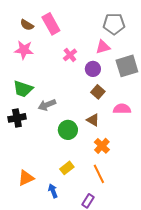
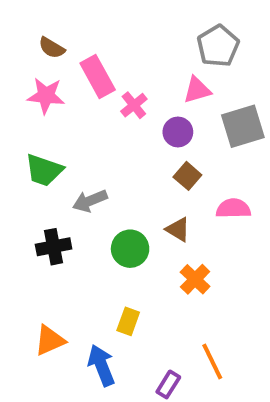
pink rectangle: (51, 24) -> (98, 77), moved
gray pentagon: (114, 24) -> (218, 46), turned -30
black cross: (17, 118) -> (54, 247), moved
yellow rectangle: (67, 168) -> (128, 321), turned -32
orange line: (99, 174) -> (212, 361), moved
blue arrow: (53, 191) -> (101, 365), size x1.5

